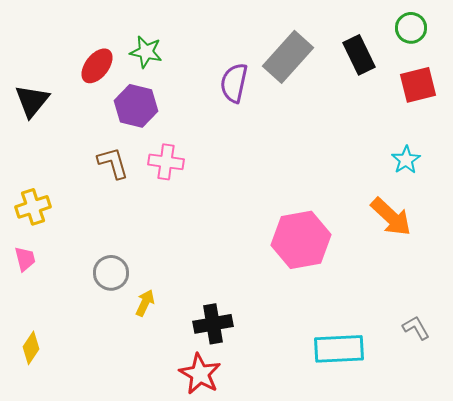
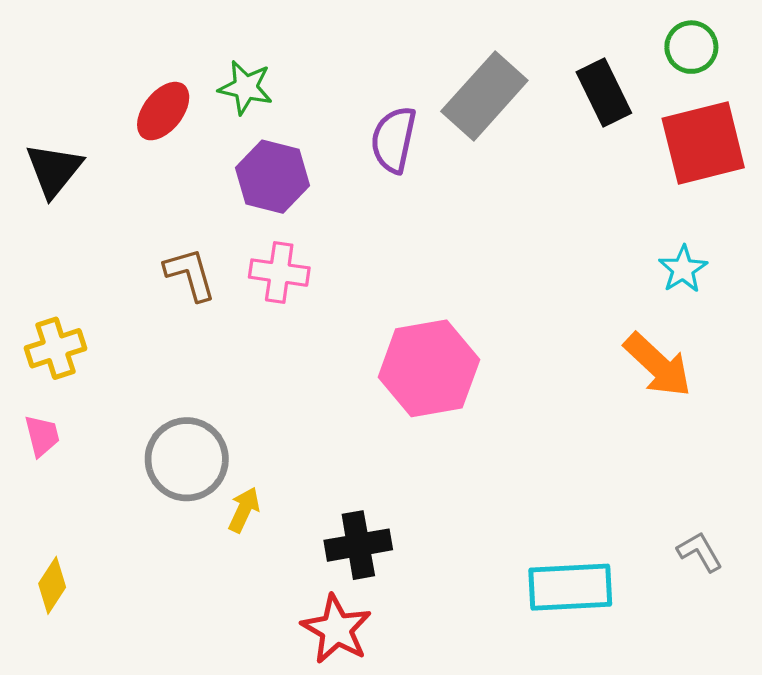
red square: (418, 85) -> (703, 143), size x1.4
purple hexagon: (136, 106) -> (272, 177), moved
pink hexagon: (301, 240) -> (429, 368), moved
gray circle: (111, 273) -> (187, 459), size x1.4

